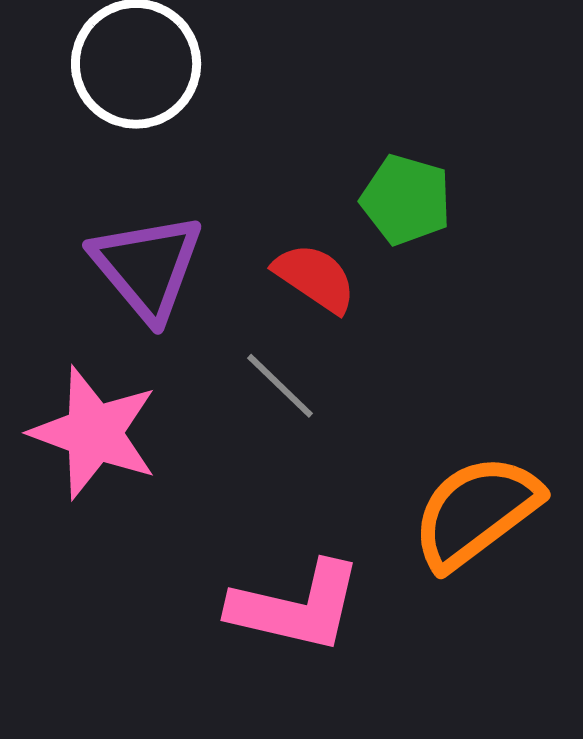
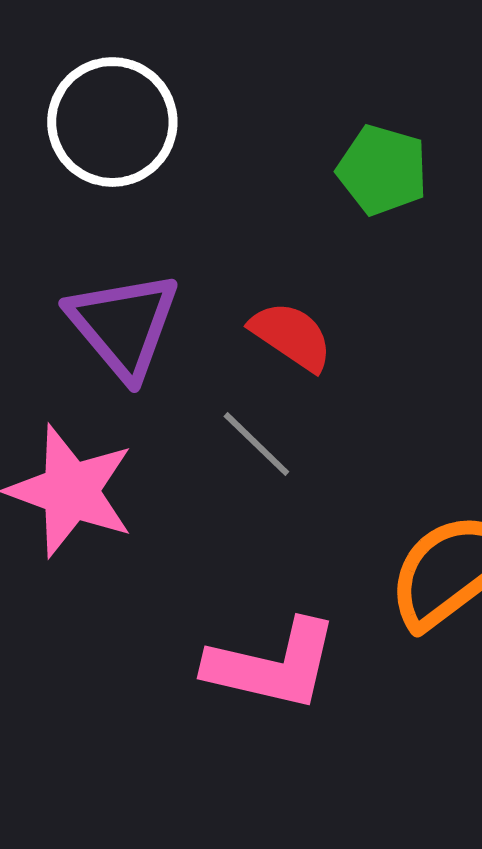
green pentagon: (406, 200) -> (382, 170), moved

